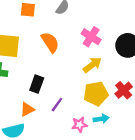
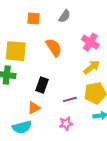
purple line: (57, 105) -> (70, 99), moved, turned 40
pink star: (79, 125) -> (66, 123), moved

